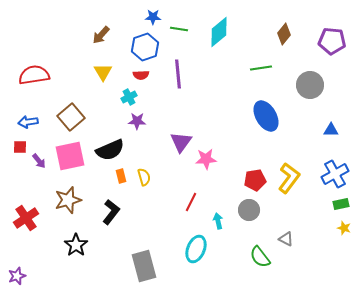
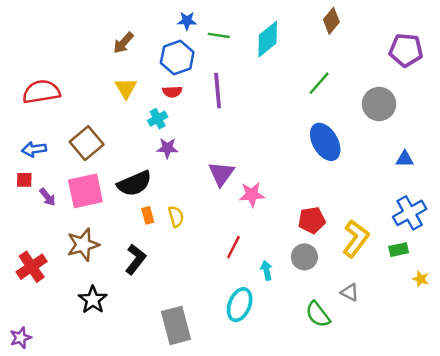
brown diamond: (284, 34) -> (331, 21), moved
green line: (261, 68) -> (319, 83), turned -40
yellow L-shape: (289, 178) -> (356, 239), moved
green rectangle: (341, 204) -> (399, 250), moved

